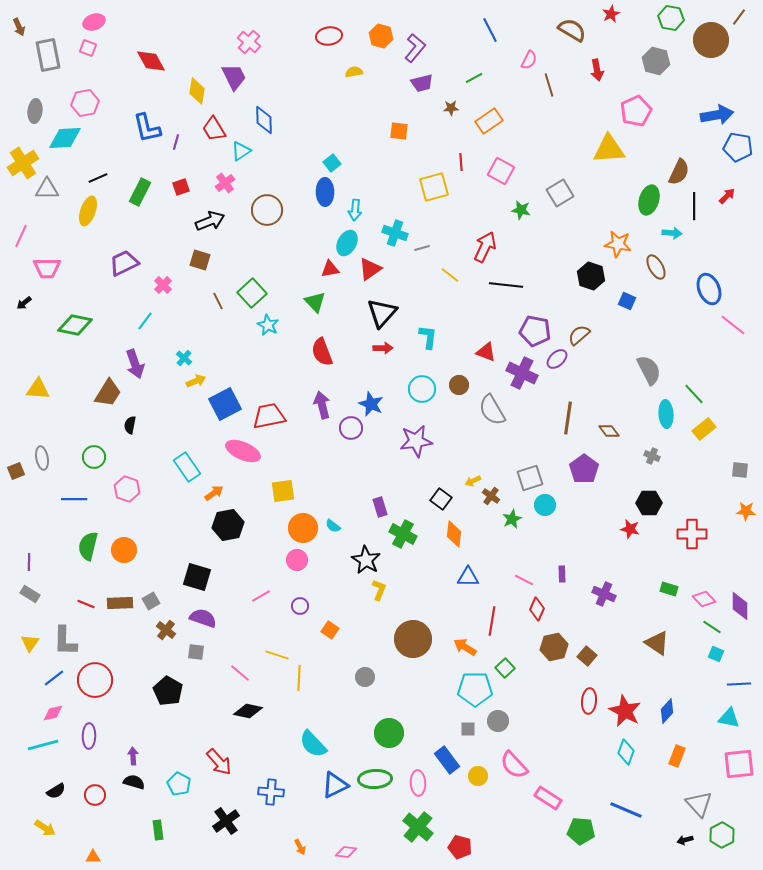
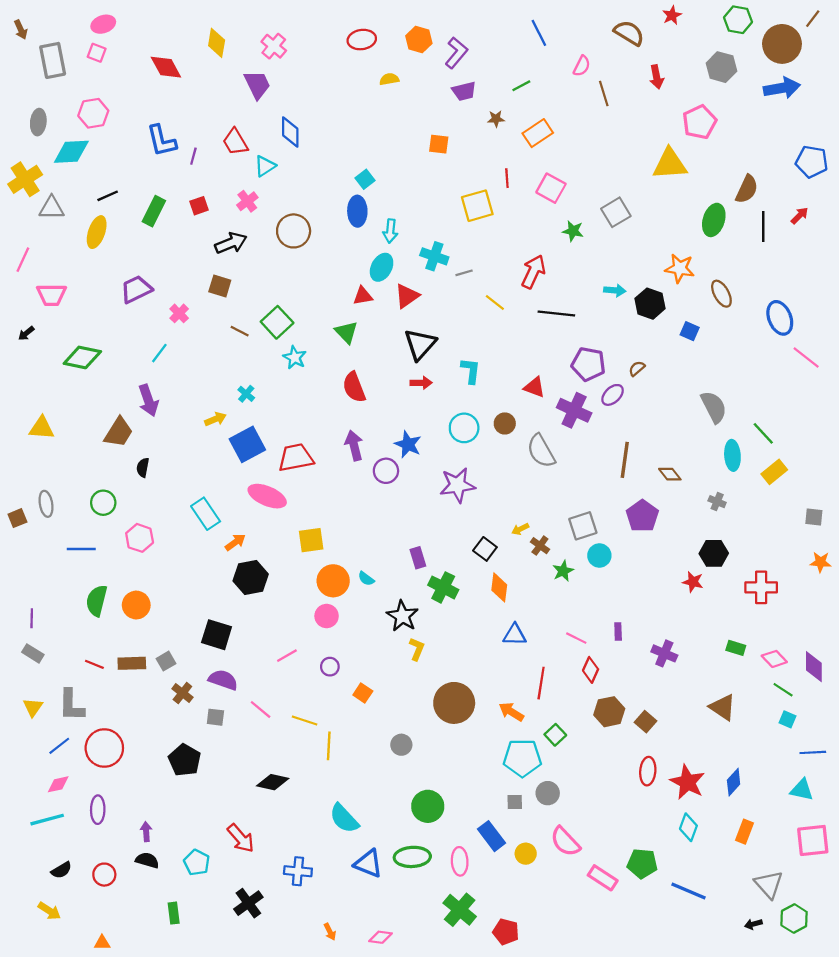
yellow diamond: (197, 91) -> (217, 43), moved
blue arrow: (717, 115) -> (782, 88), moved
cyan arrow: (672, 233) -> (615, 290), moved
brown line: (218, 301) -> (240, 331), turned -36
brown semicircle: (579, 335) -> (637, 368), size x0.7
cyan cross: (184, 358) -> (246, 394), moved
pink line: (240, 673) -> (261, 710), moved
blue triangle: (335, 785) -> (368, 864), turned 48
green pentagon: (581, 831) -> (642, 864), moved

